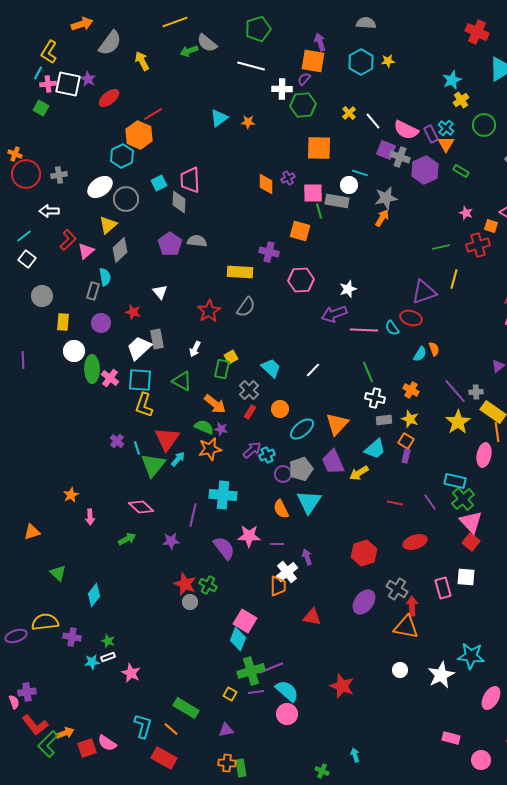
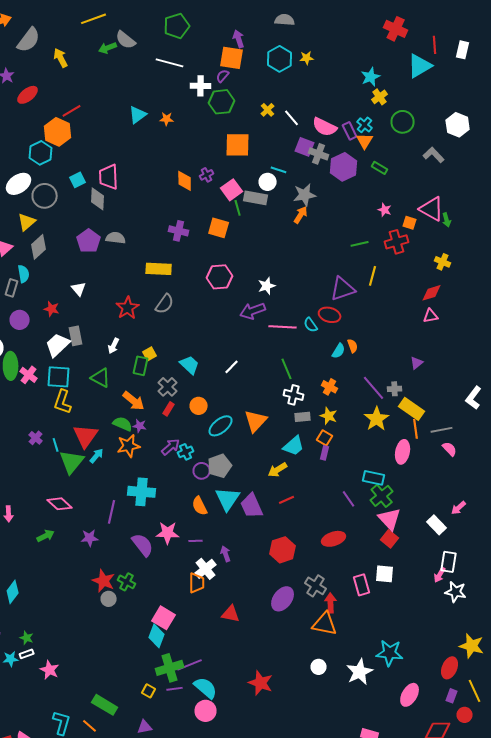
pink square: (313, 193) -> (232, 190), turned -35
purple cross: (269, 252) -> (179, 231), moved
purple trapezoid: (333, 462) -> (252, 506), moved
red line: (395, 503) -> (287, 500), moved, turned -35

